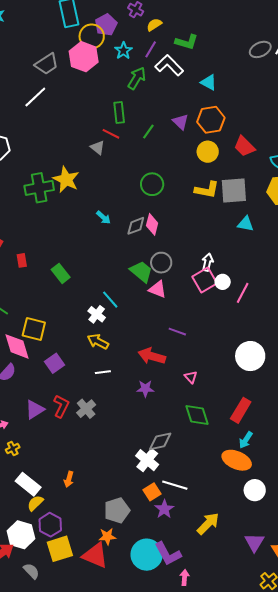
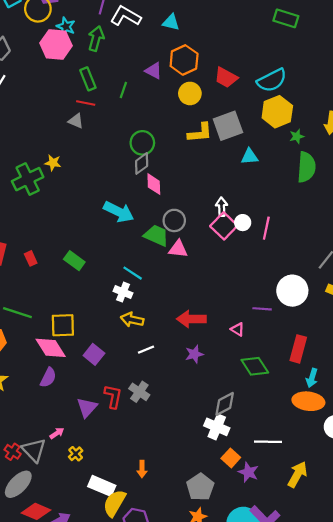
cyan star: (123, 51) -> (66, 27), moved
pink hexagon: (84, 57) -> (56, 44), moved
yellow star: (66, 180) -> (53, 163), size x0.6
cyan arrow: (103, 217) -> (119, 212), moved, size x1.8
gray diamond: (136, 226) -> (142, 163), moved
purple line: (177, 332) -> (262, 309), moved
white line: (175, 485) -> (268, 442), moved
yellow semicircle: (35, 503) -> (114, 503), size x1.5

